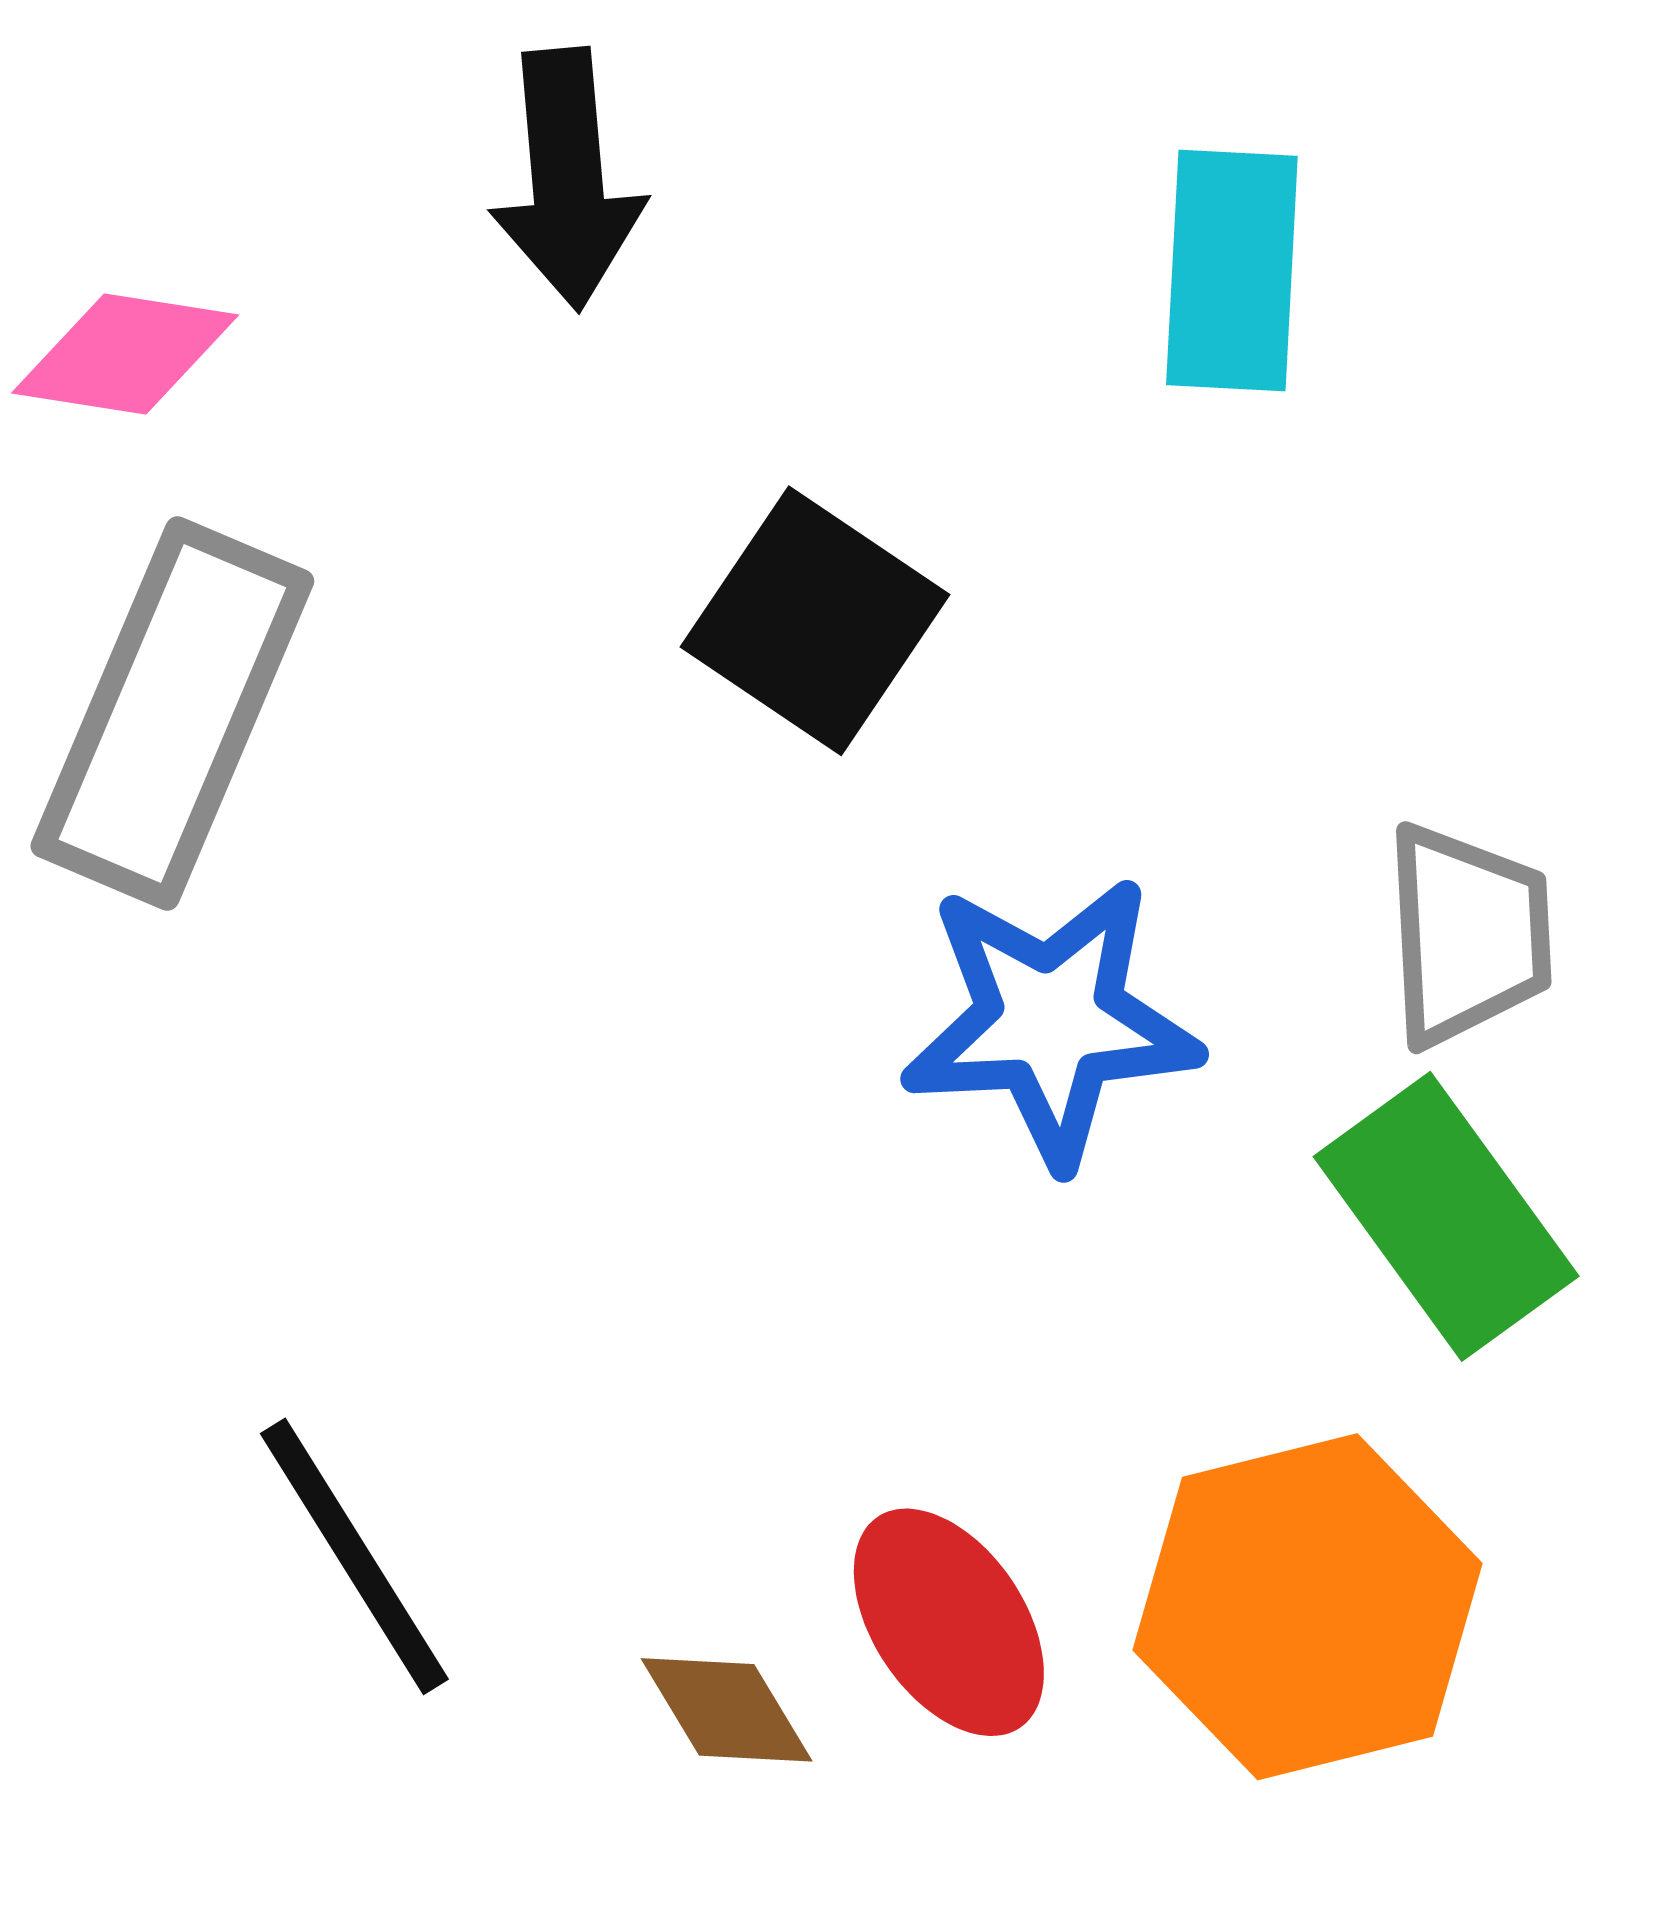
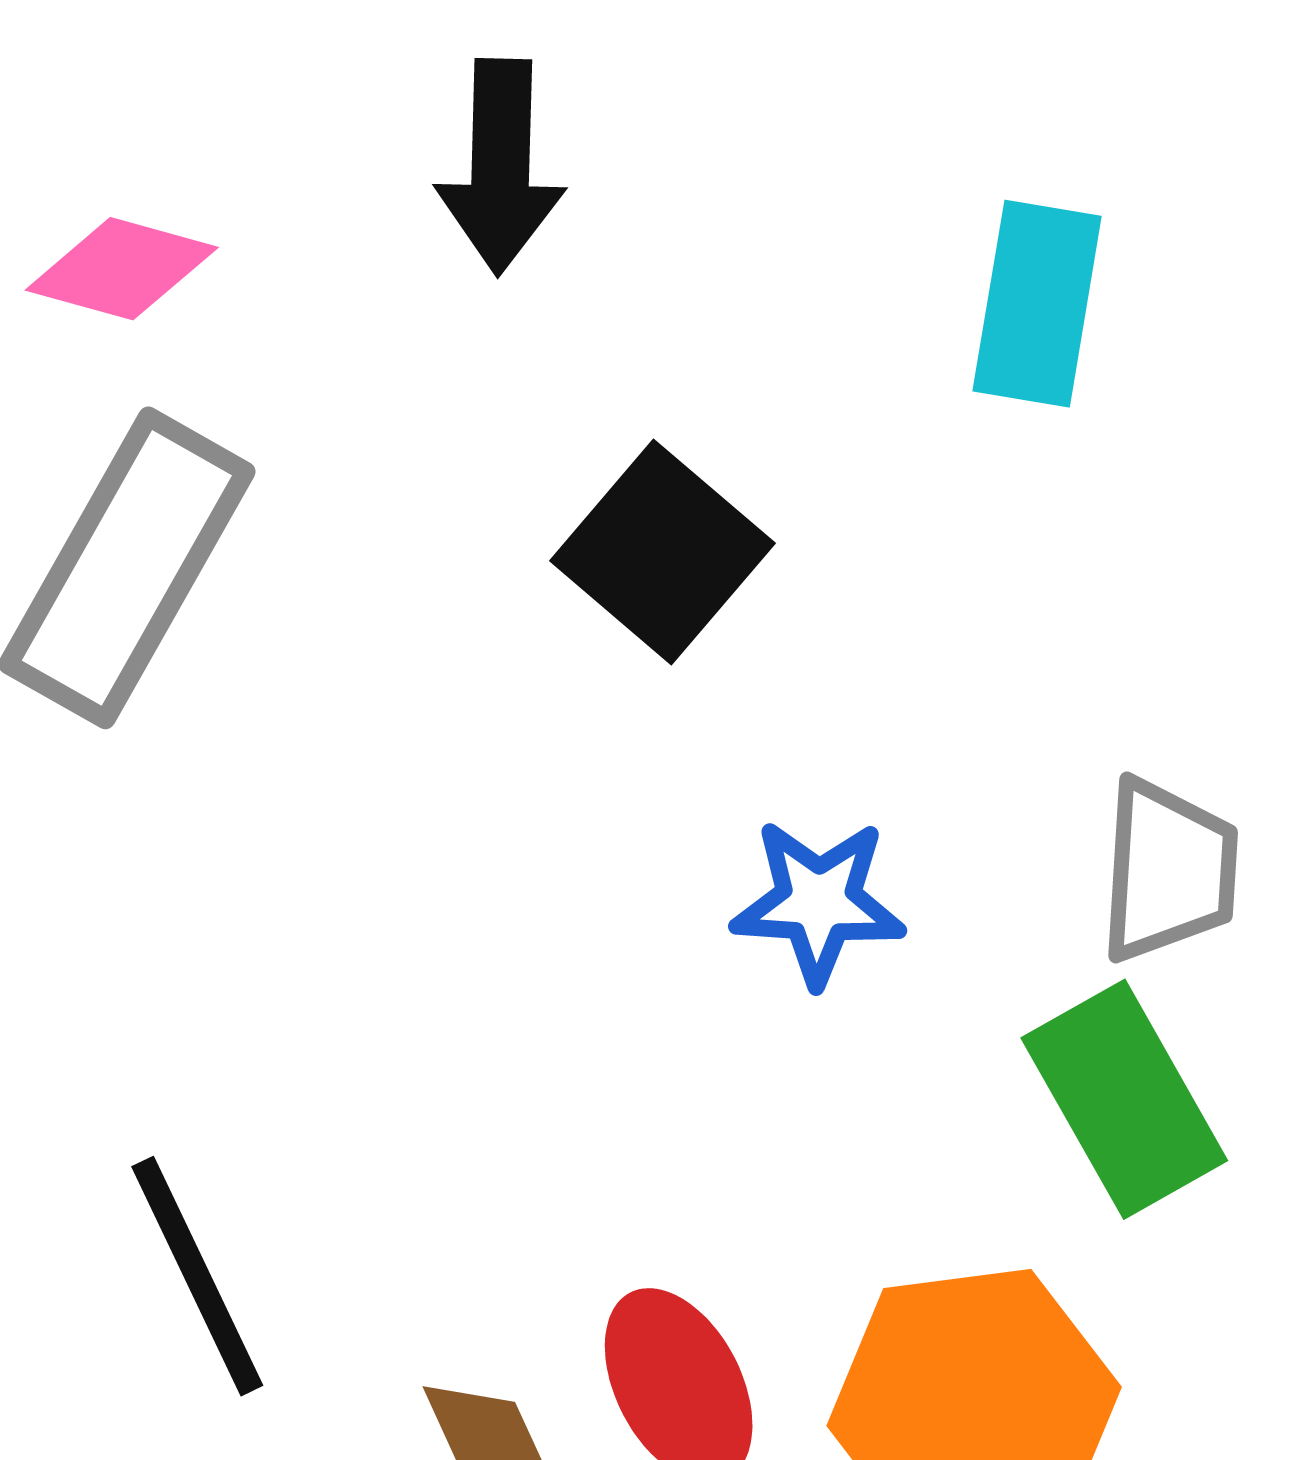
blue star: (1051, 1021) -> (818, 902), size x0.7

